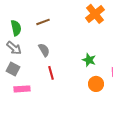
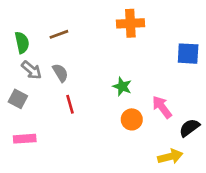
orange cross: (95, 14) -> (130, 23), turned 36
gray arrow: (14, 48) -> (32, 70), moved
pink rectangle: (22, 89) -> (25, 139), moved

